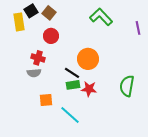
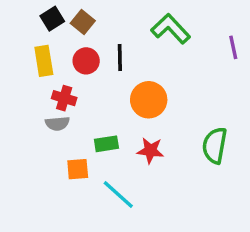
yellow rectangle: (19, 22) -> (44, 61), moved
black line: (72, 73) -> (120, 58), moved, turned 56
green rectangle: (73, 85) -> (106, 144), moved

